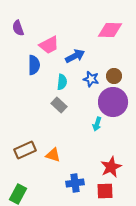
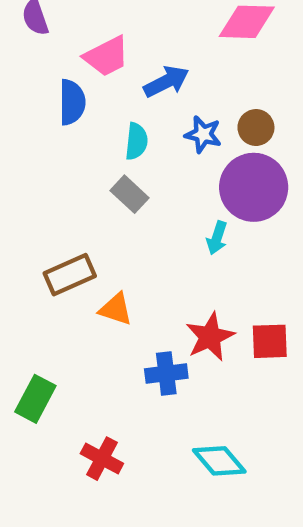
brown rectangle: (25, 150) -> (70, 275), moved
red star: (111, 167) -> (210, 337), moved
red square: (105, 191) -> (270, 341), moved

